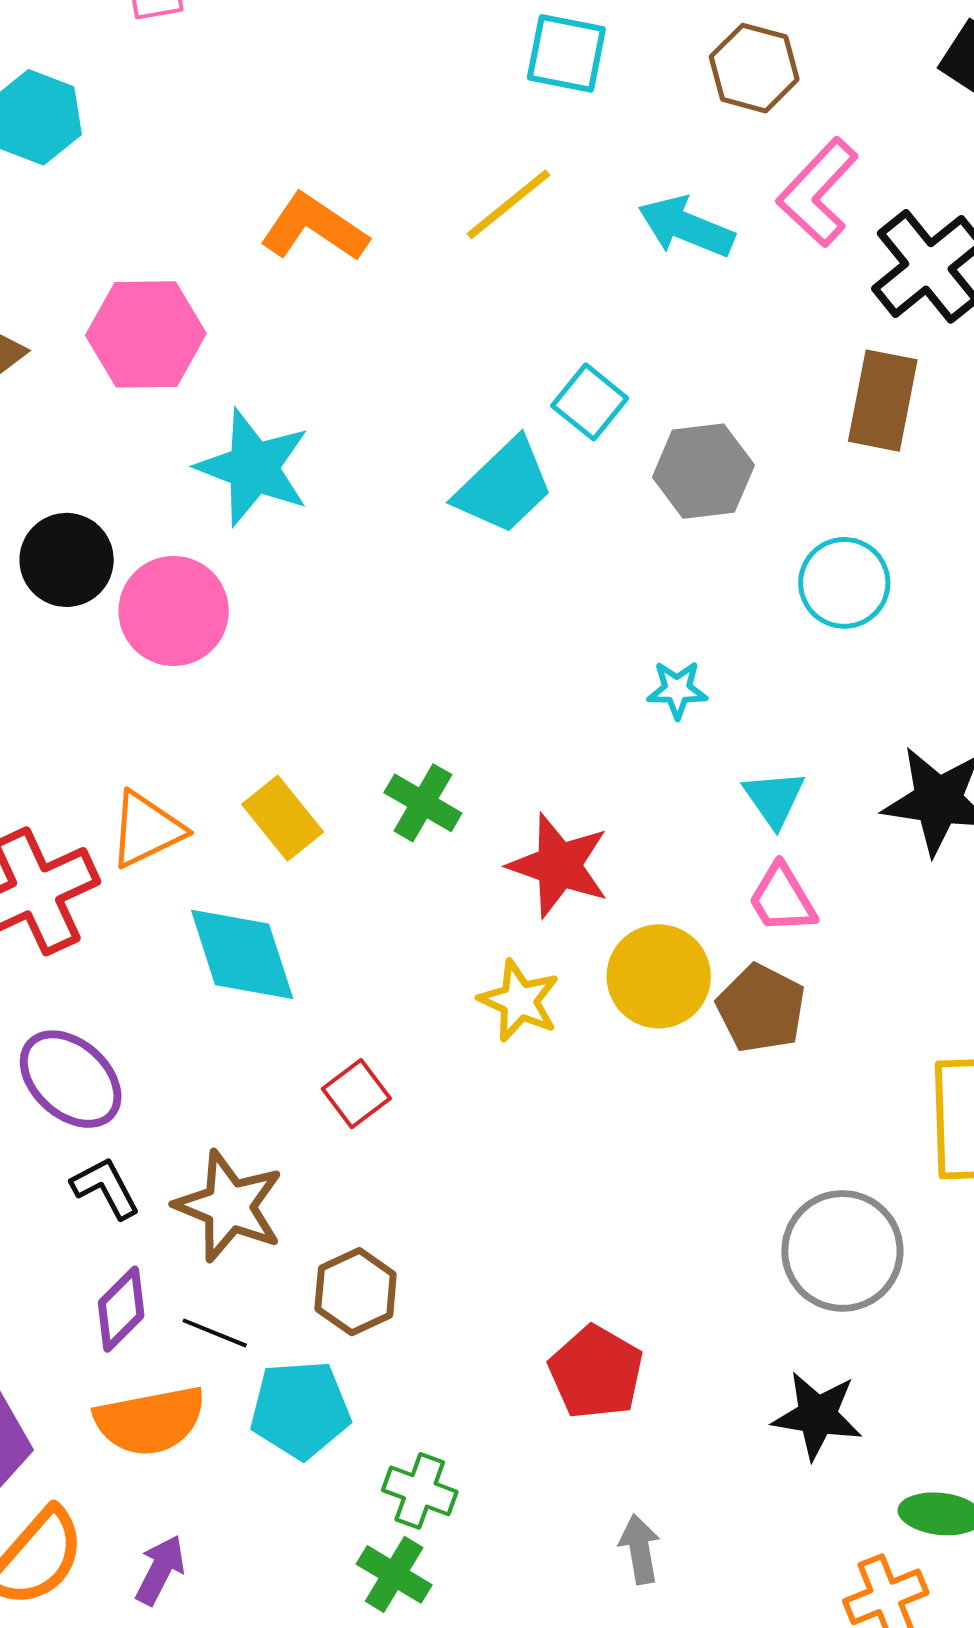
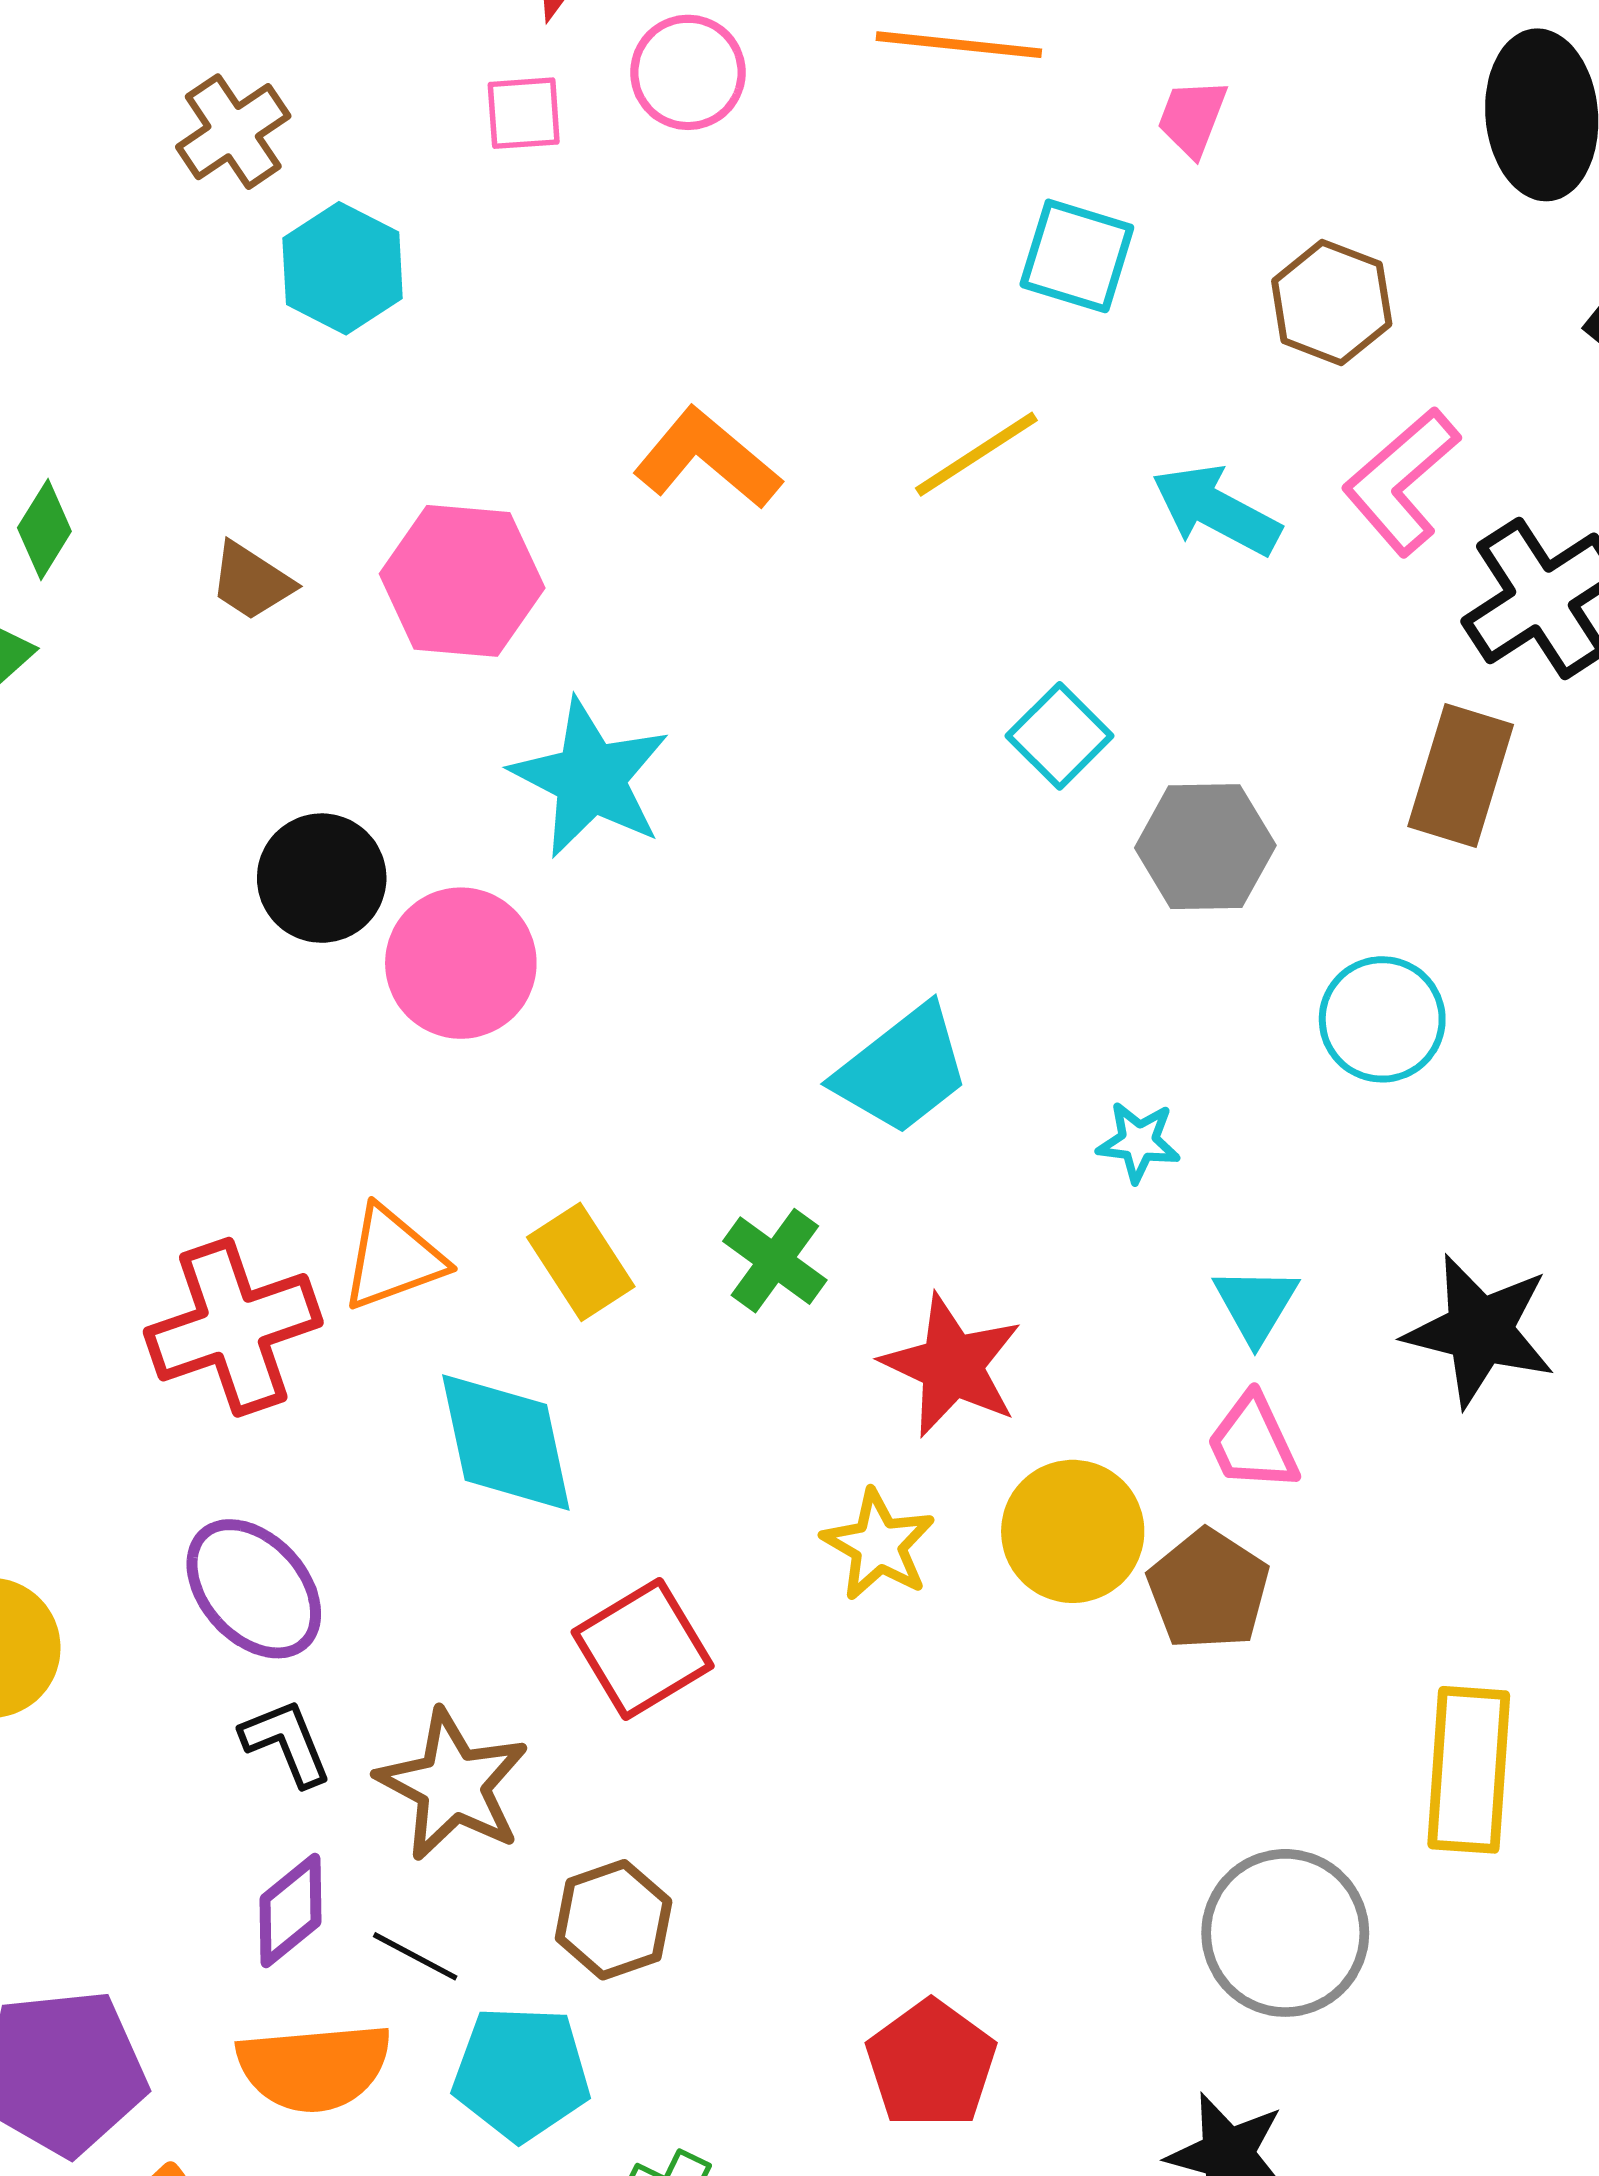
cyan trapezoid: (504, 486) -> (902, 1070), moved
red square: (356, 1094) -> (643, 1649), size x1.5

